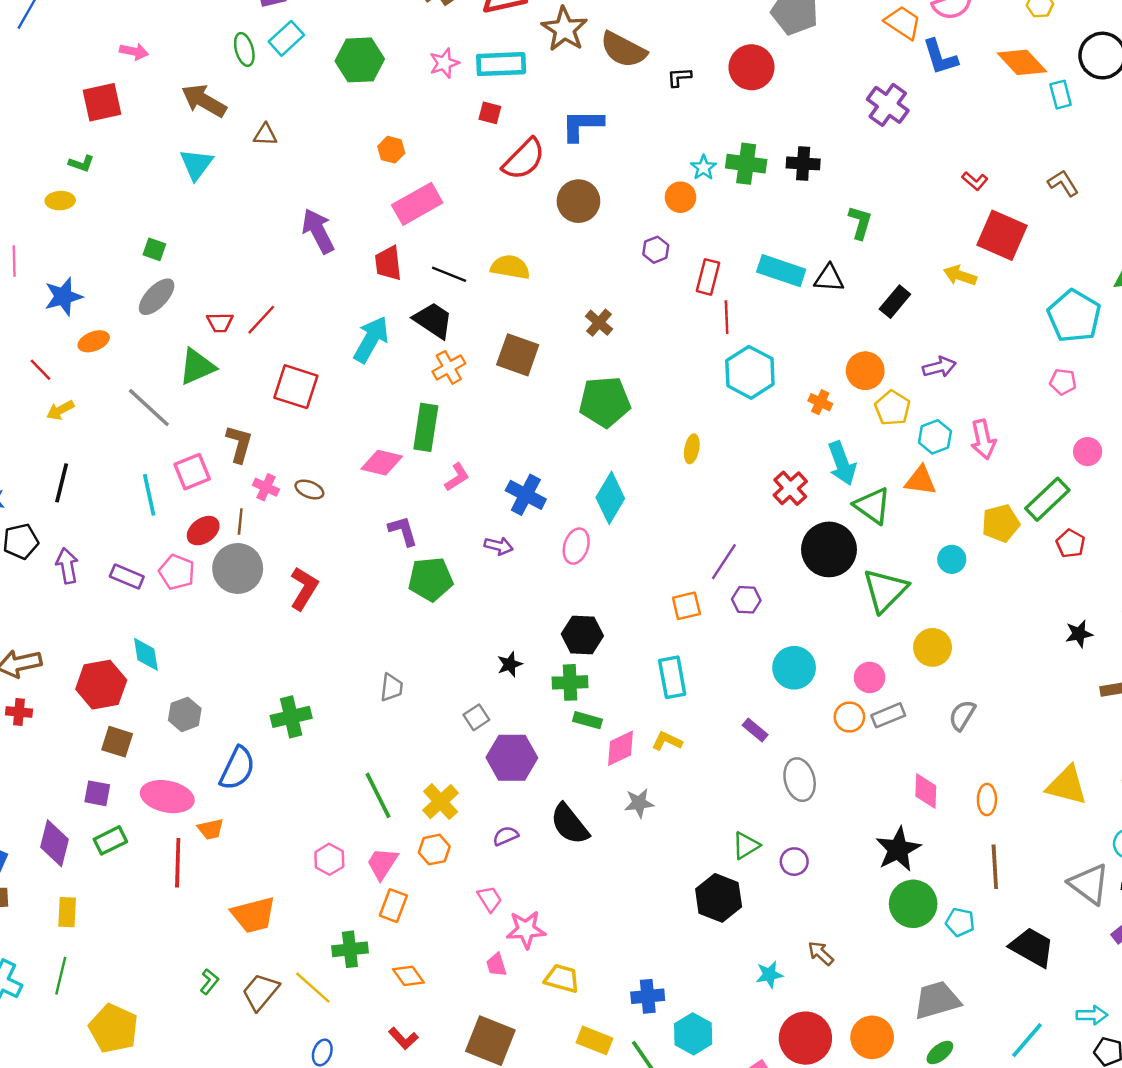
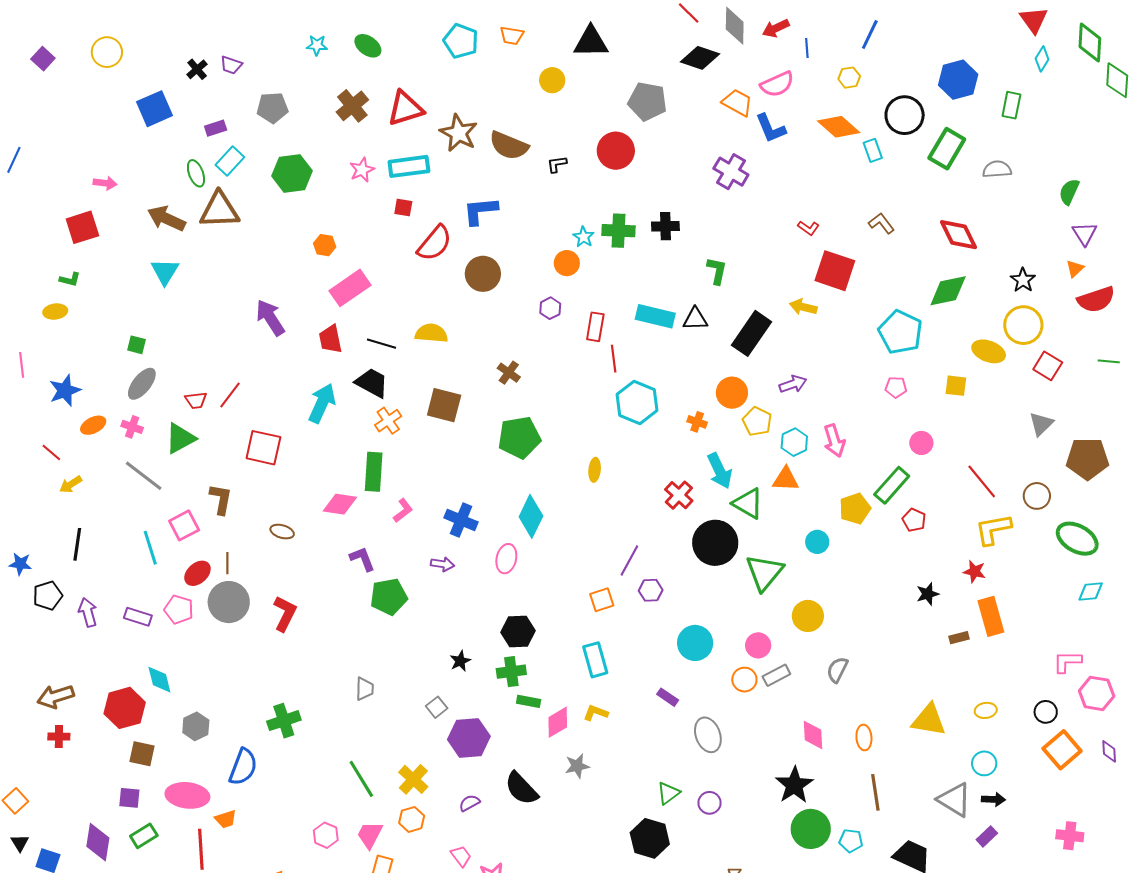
brown triangle: (265, 135) -> (219, 210), moved, size x2.0
black rectangle: (895, 302) -> (751, 333), size x1.6
pink cross: (266, 487) -> (132, 427), moved

